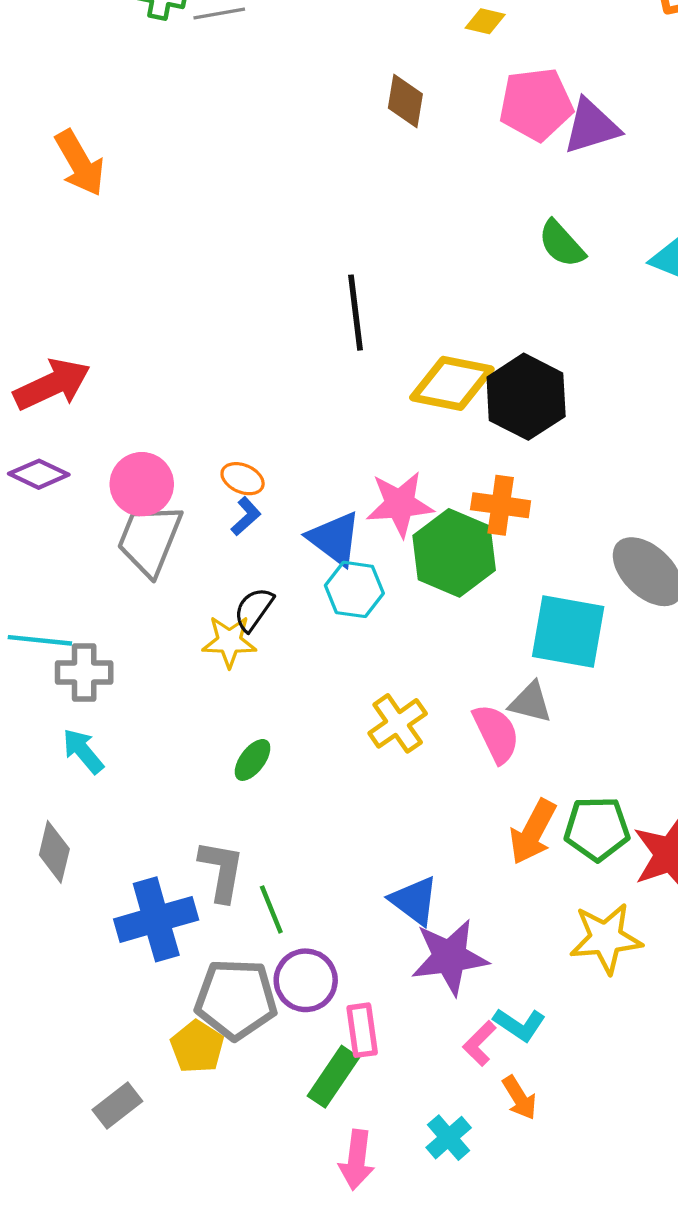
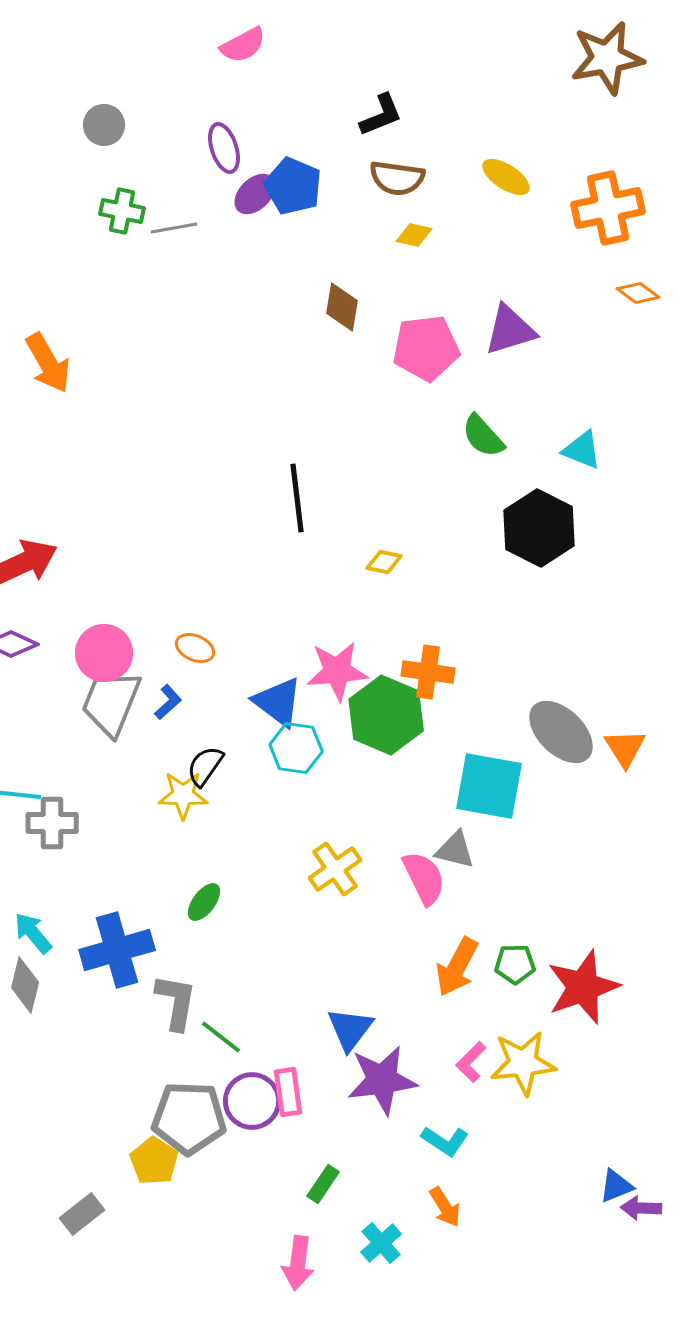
pink pentagon: (536, 104) -> (426, 348), moved
yellow diamond: (452, 383) -> (384, 562), size x0.5
black hexagon: (526, 397) -> (539, 528), moved
blue L-shape: (246, 516) -> (168, 702), moved
cyan arrow: (83, 751) -> (33, 933), moved
green pentagon: (597, 829) -> (515, 964), size x0.7
blue triangle: (414, 901) -> (350, 1029), turned 30
green line: (271, 909) -> (221, 1037), turned -30
blue cross: (156, 919) -> (117, 950), moved
pink rectangle: (362, 1030) -> (288, 1092), moved
pink L-shape: (480, 1043) -> (471, 1062), moved
green rectangle: (333, 1077) -> (323, 1184), moved, size x0.7

